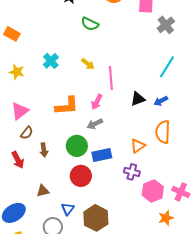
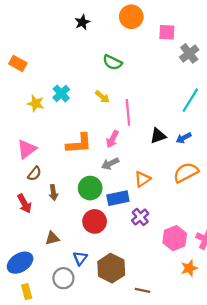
green semicircle: (90, 24) -> (112, 62), moved
yellow star: (17, 72) -> (36, 103), moved
orange semicircle: (163, 132) -> (186, 172), turned 60
orange triangle: (138, 146) -> (142, 179), moved
purple cross: (132, 172) -> (140, 217), moved, turned 35

